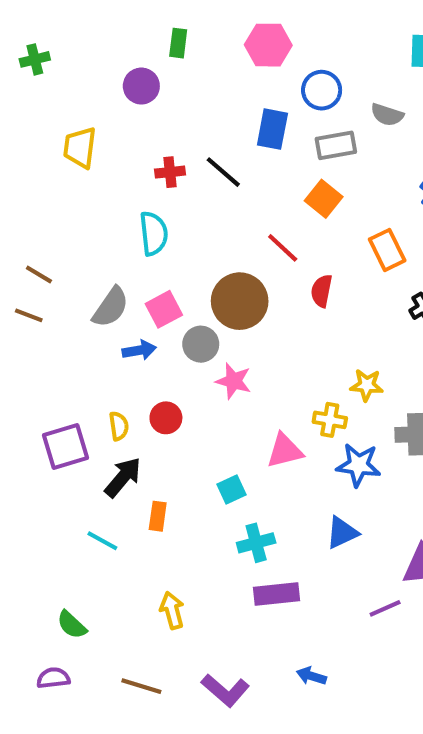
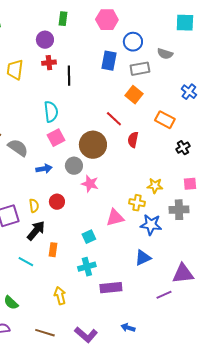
red cross: (170, 172) -> (49, 63), moved
black line: (223, 172) -> (69, 76), moved, turned 48
orange rectangle: (387, 250) -> (165, 120), turned -36
gray semicircle: (111, 307) -> (18, 148), moved, turned -90
pink square: (164, 309) -> (56, 138), moved
cyan cross: (256, 543) -> (87, 267), moved

